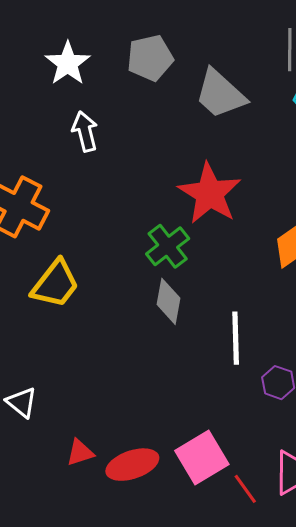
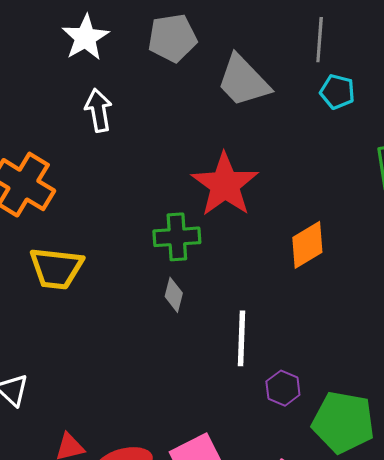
green cross: (168, 246) -> (177, 237), turned 30
yellow trapezoid: (55, 284) -> (56, 268), turned 54
gray diamond: (169, 301) -> (174, 295), size x0.7

